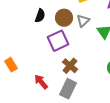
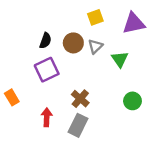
purple square: (58, 41) -> (47, 70), moved
red arrow: (41, 82) -> (47, 117), turned 42

